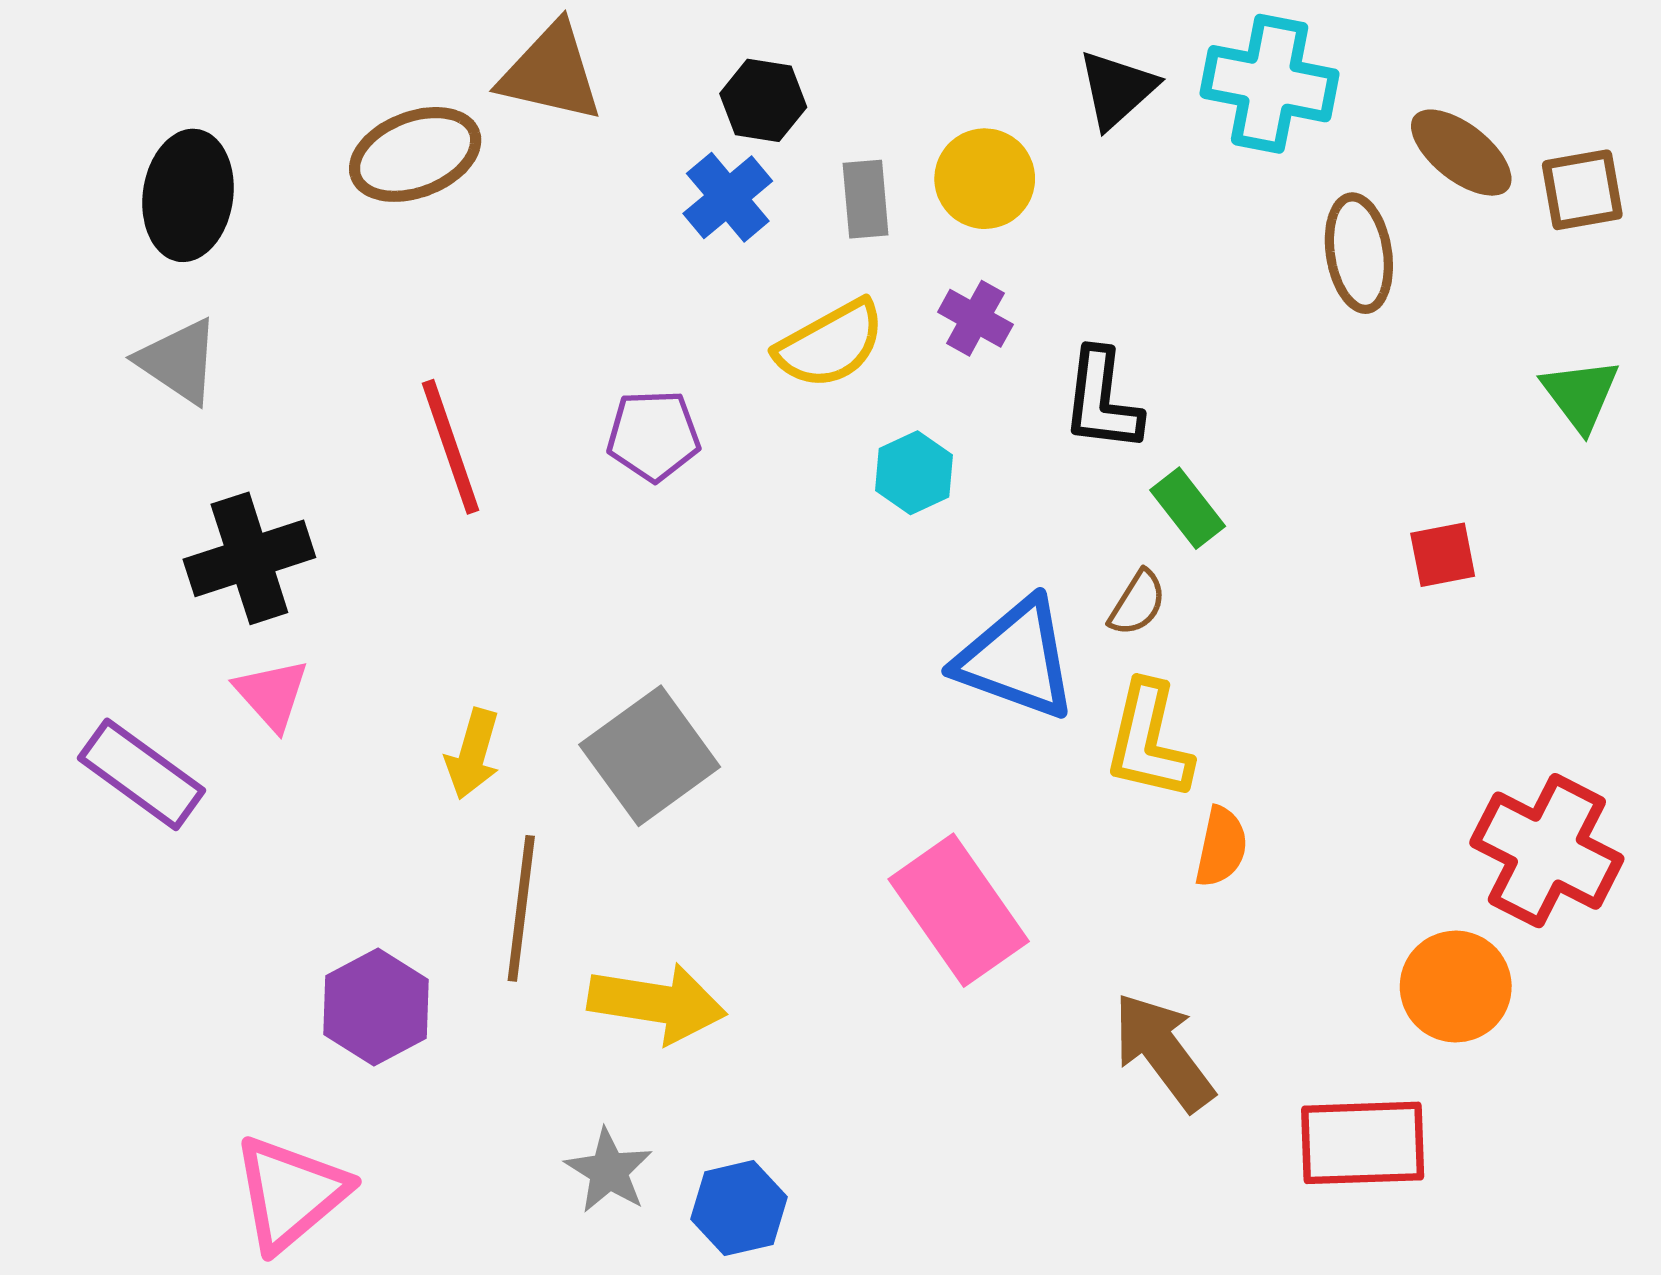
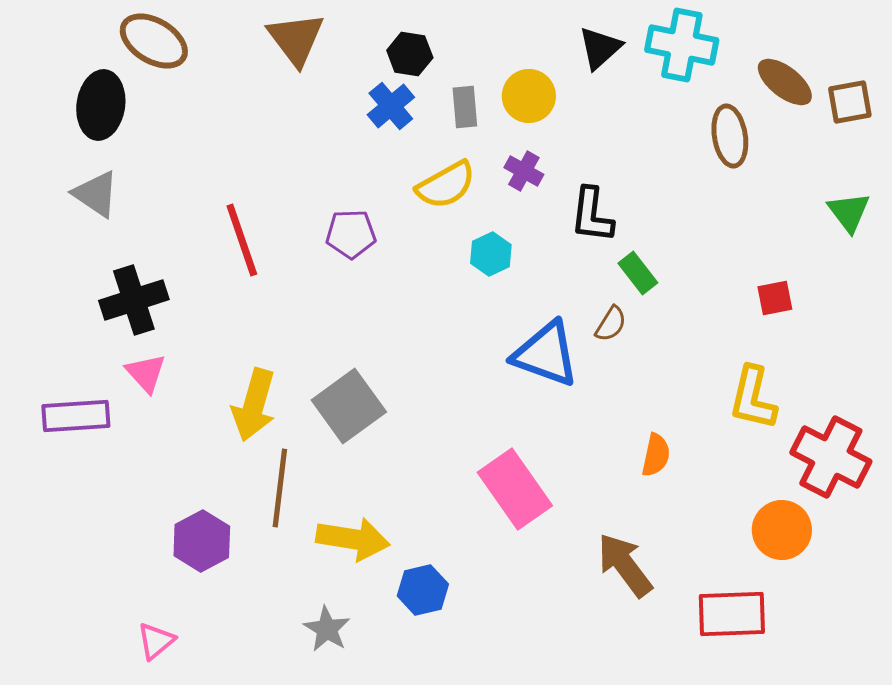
brown triangle: (551, 73) -> (296, 39), turned 40
brown ellipse: (415, 154) -> (154, 41), moved, turned 52
yellow L-shape: (1149, 741) -> (753, 398), moved
yellow arrow: (473, 754) -> (254, 405), size x1.5
purple rectangle: (141, 774) -> (76, 416), turned -40
pink triangle: (290, 1193) -> (156, 641), size x0.6
blue hexagon: (739, 1208) -> (423, 590), moved

